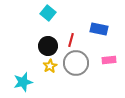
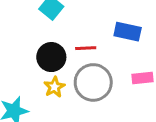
red line: (71, 40) -> (86, 48), turned 72

